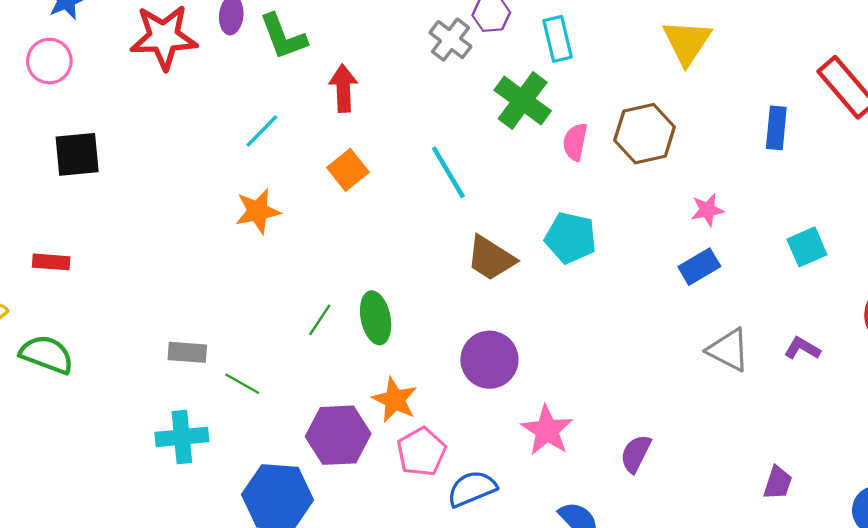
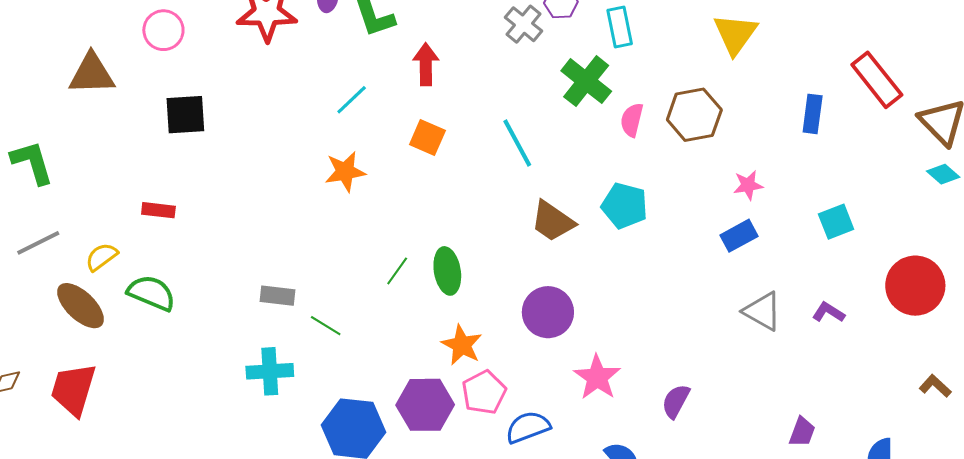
orange square: (348, 170) -> (427, 137), turned -30
purple hexagon: (338, 435) -> (425, 405), moved

